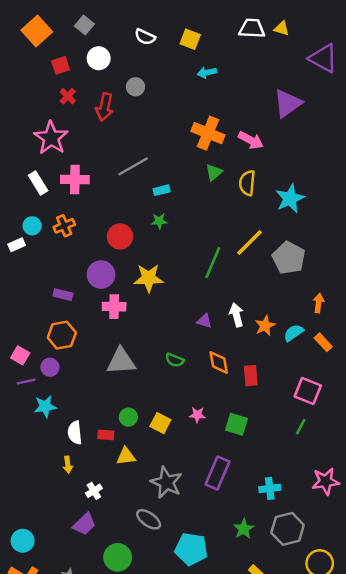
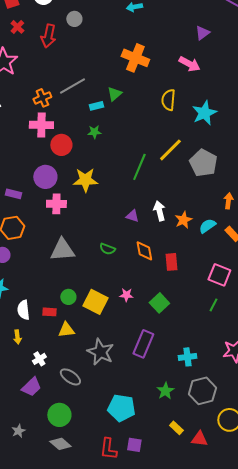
purple triangle: (288, 103) -> (202, 33), size x0.6
pink arrow: (251, 140) -> (189, 64), moved
green triangle: (214, 172) -> (114, 94), moved
pink cross: (75, 179) -> (41, 125), moved
orange cross: (64, 226) -> (42, 98), moved
yellow square: (160, 423) -> (95, 302), size x1.4
green square: (236, 424) -> (159, 303), turned 30
gray ellipse: (149, 519) -> (70, 377), moved

